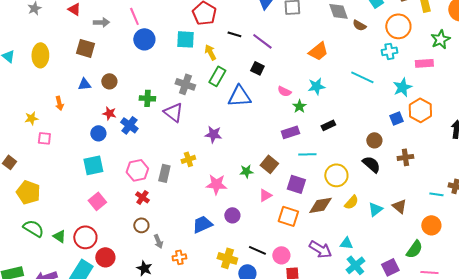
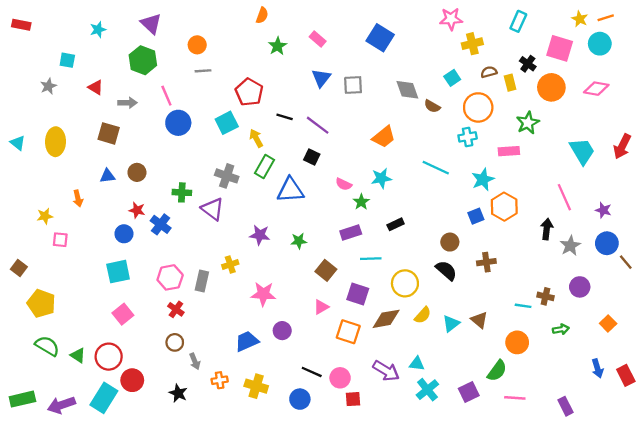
cyan square: (185, 39) -> (227, 123), turned -30
green star: (246, 171) -> (299, 241), moved
yellow cross: (227, 258) -> (256, 386), moved

